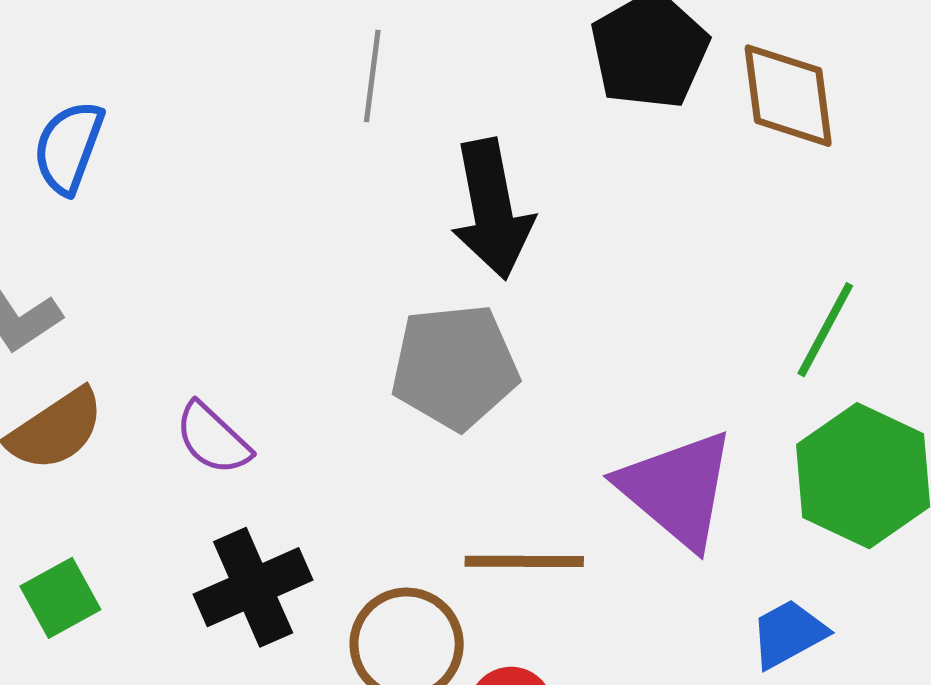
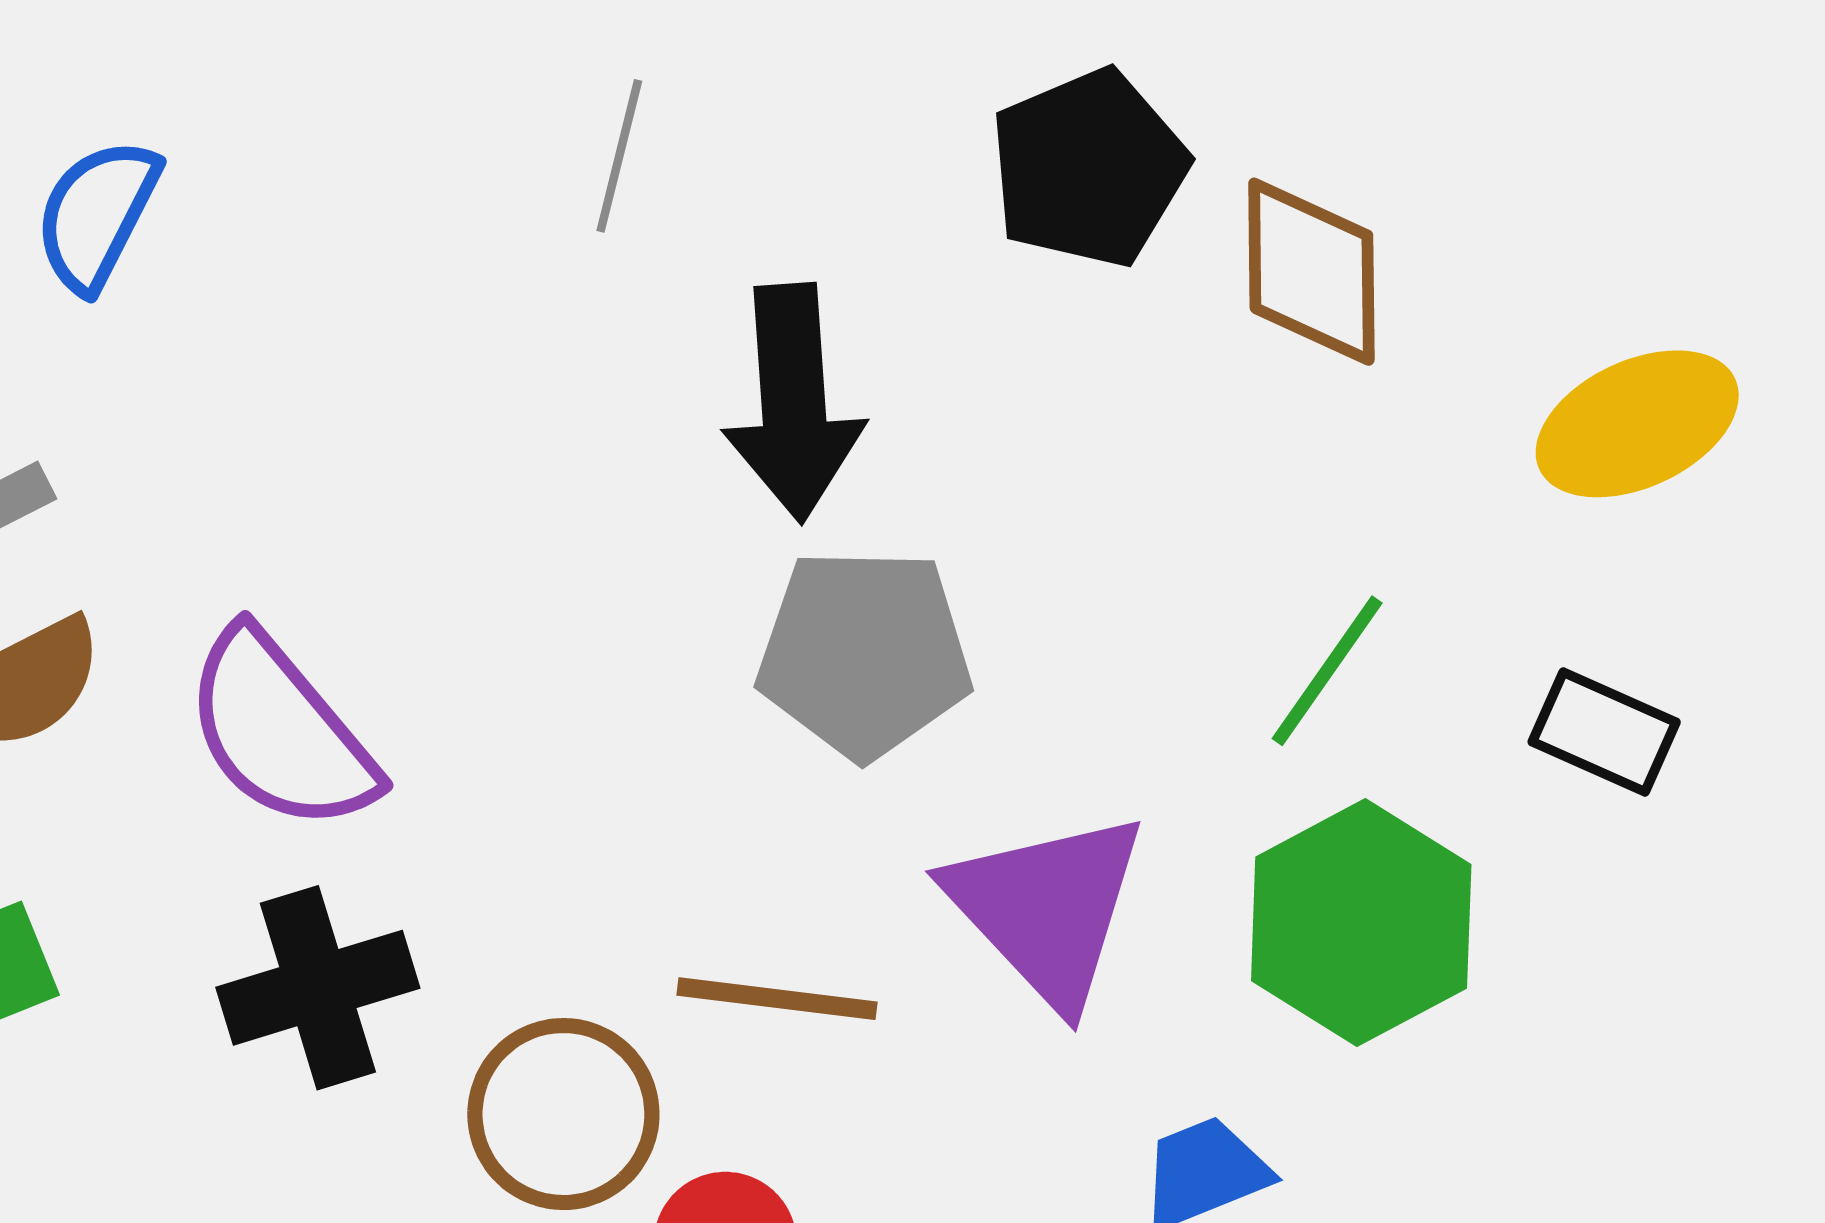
gray pentagon: (455, 367) -> (864, 653), moved
purple semicircle: (213, 439) -> (280, 731), size x1.6

